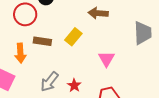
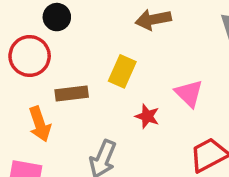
red star: (74, 85) -> (147, 116), moved

